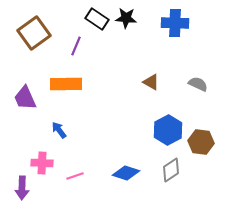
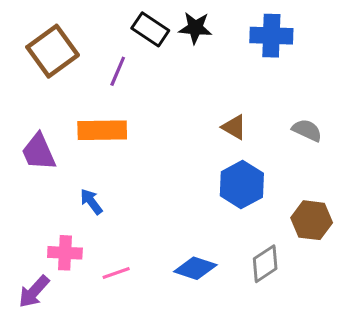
blue hexagon: (168, 130) -> (242, 185), moved
purple arrow: (22, 188) -> (34, 292), turned 40

